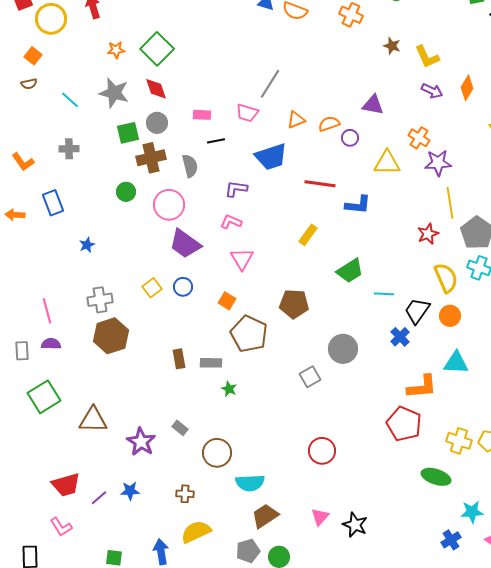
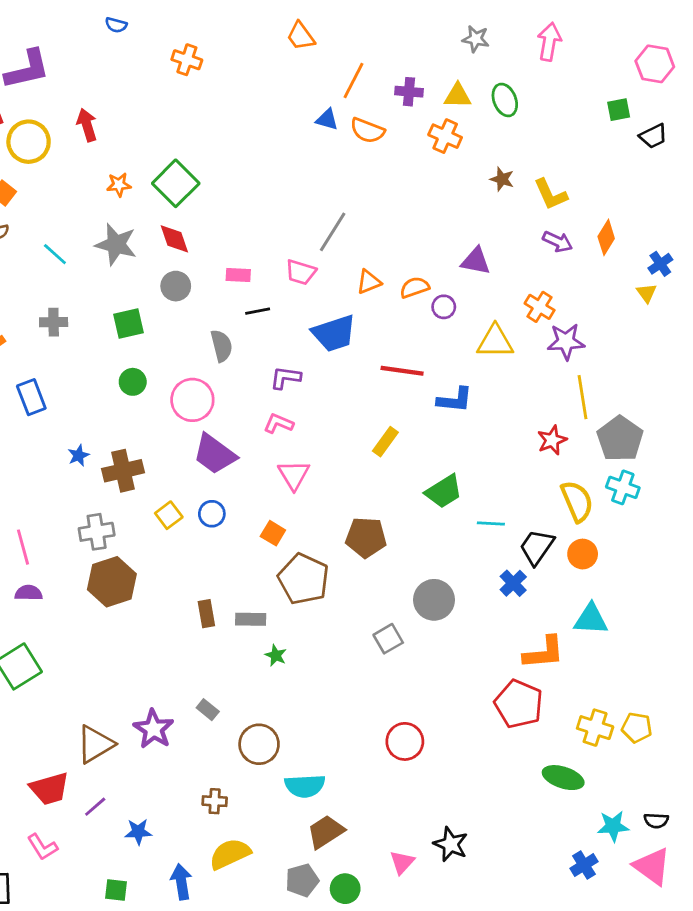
green square: (128, 133) -> (129, 324), moved
brown cross: (151, 158) -> (123, 471), moved
brown triangle: (93, 420) -> (95, 744), moved, turned -32
blue star: (130, 491) -> (138, 832), moved
pink triangle: (320, 517) -> (402, 862), moved

